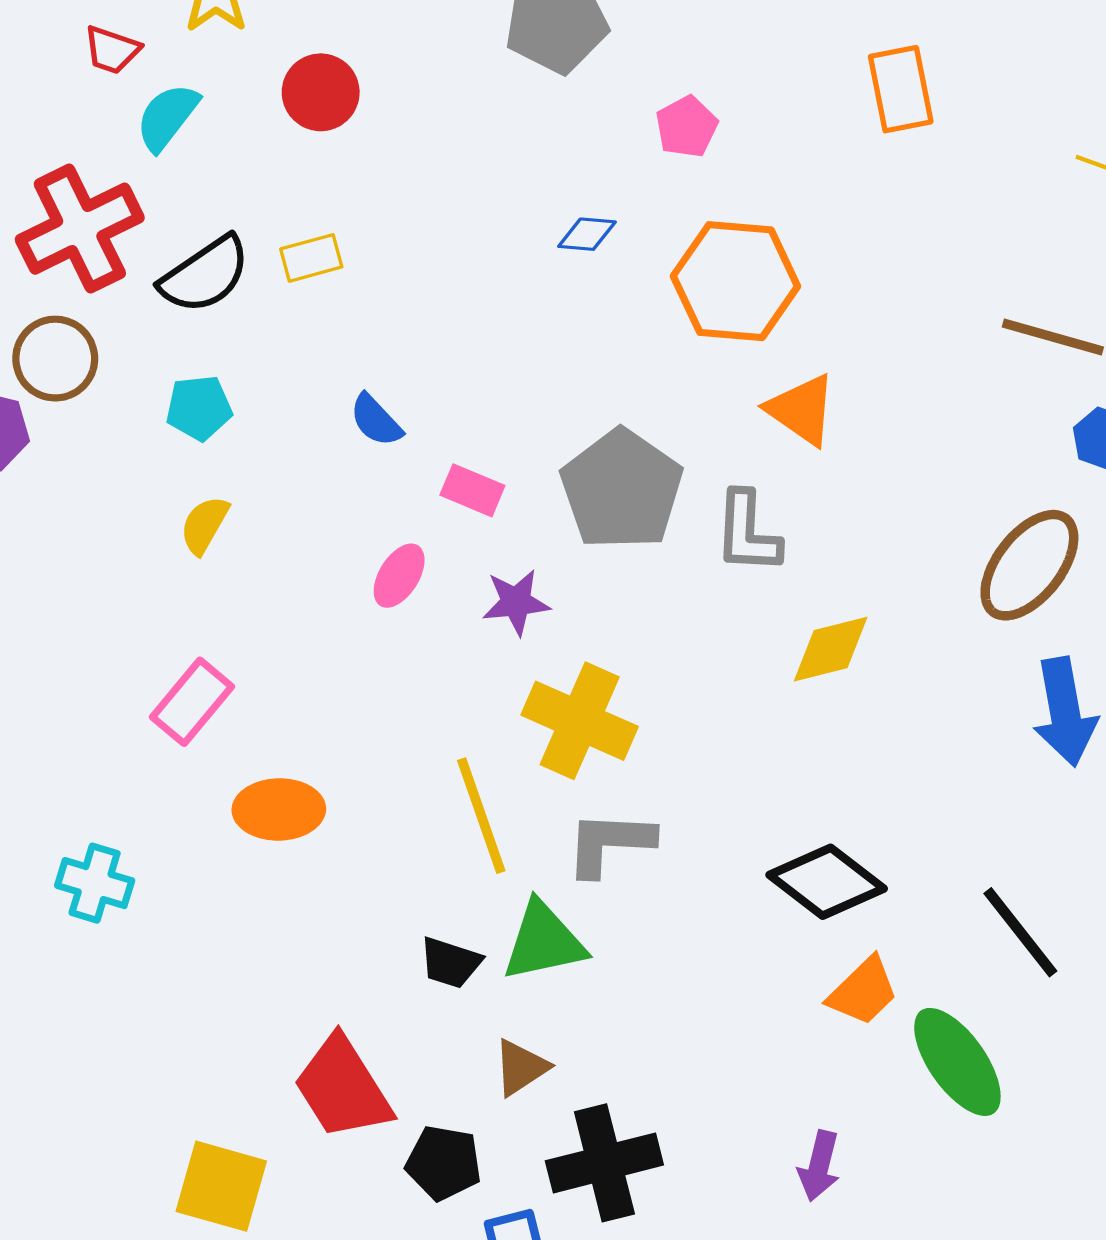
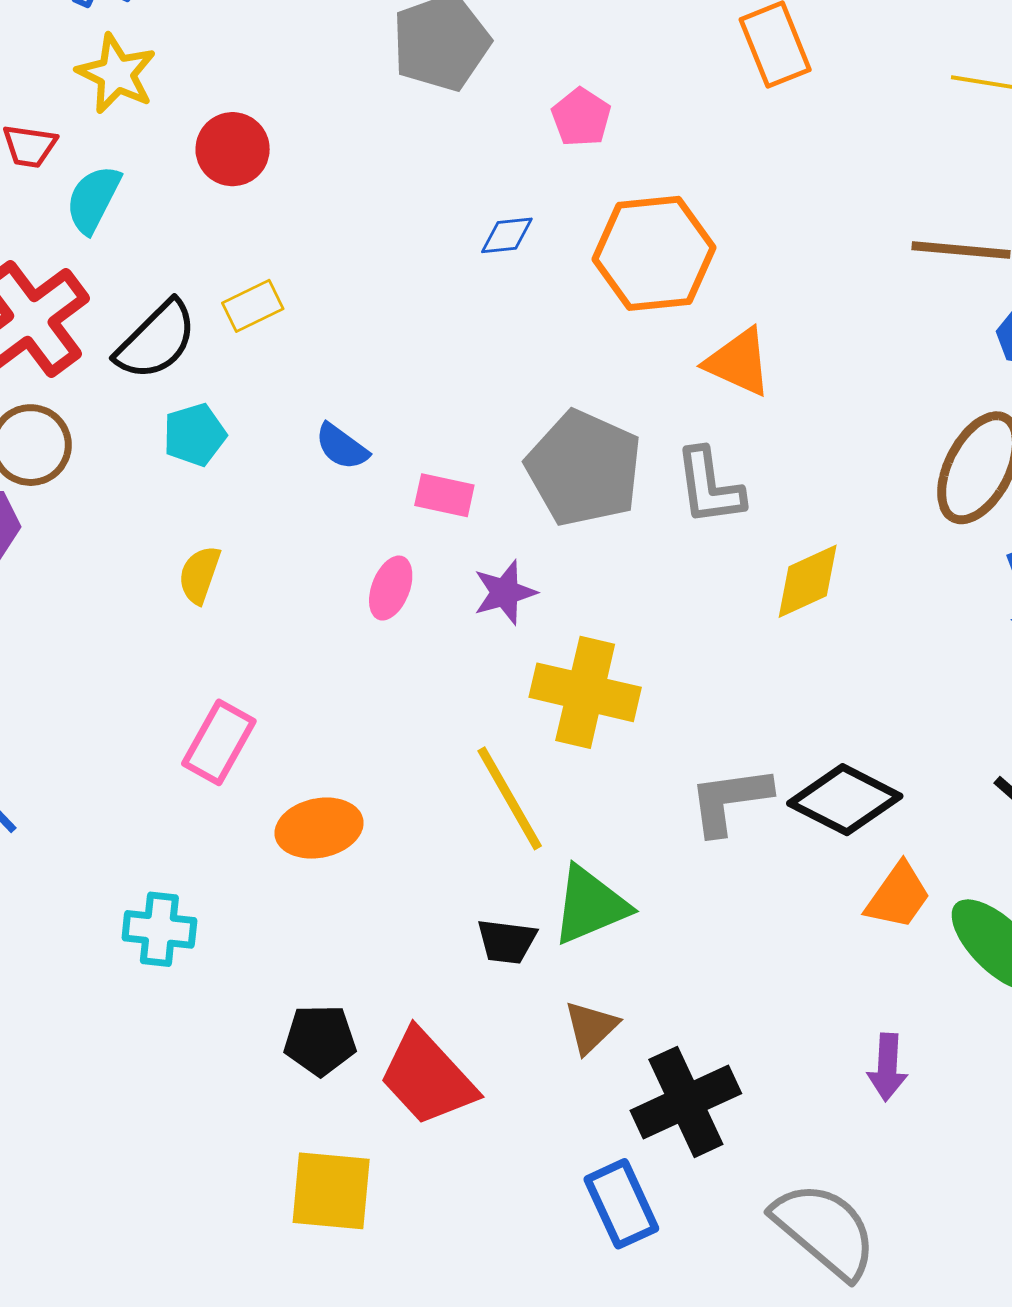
cyan pentagon: (199, 408) -> (195, 435), moved
gray L-shape: (610, 843) -> (730, 800), moved
black pentagon: (444, 1163) -> (320, 1040), moved

